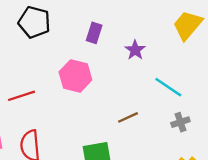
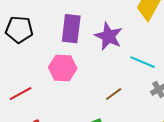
purple rectangle: (94, 33) -> (71, 29), size x1.6
purple star: (135, 50) -> (109, 36), size x1.6

